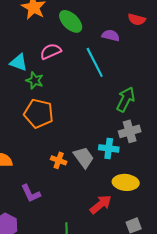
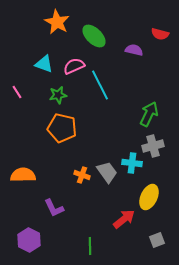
cyan triangle: (19, 62) -> (44, 64), moved
cyan line: (95, 62) -> (100, 85), moved
green star: (35, 80) -> (58, 95), turned -30
yellow ellipse: (126, 182) -> (149, 197), turned -70

